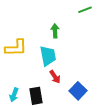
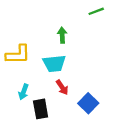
cyan trapezoid: (48, 56) -> (54, 64), turned 95
cyan arrow: (14, 95) -> (24, 92), moved

